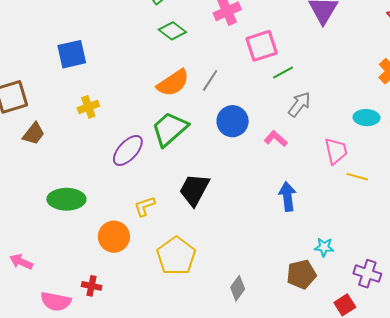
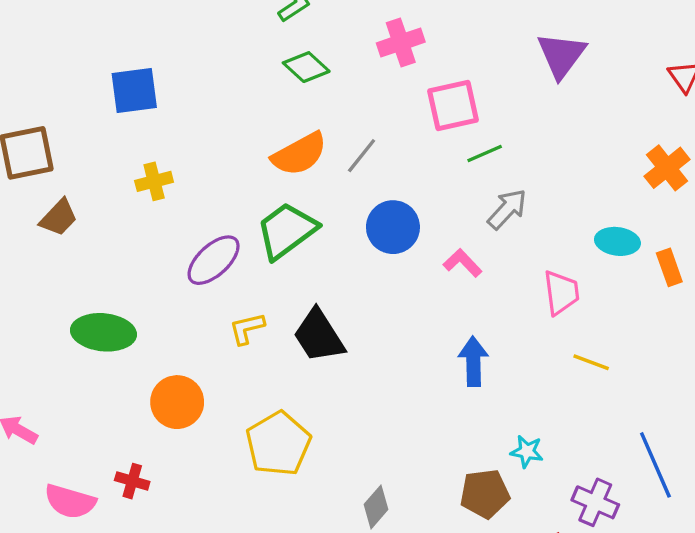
yellow line: (357, 177) -> (591, 362), moved
black trapezoid: (194, 190) -> (319, 336), turned -66
yellow L-shape: (145, 206) -> (247, 328), moved

